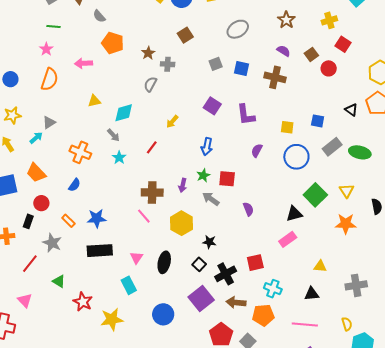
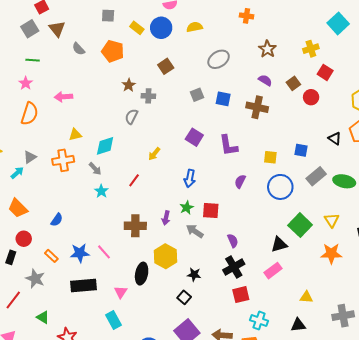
orange pentagon: (113, 43) -> (113, 51), moved
orange cross: (80, 152) -> (63, 160), moved, turned -30
pink line: (144, 216) -> (104, 252), moved
black ellipse: (164, 262) -> (142, 274), moved
black cross: (226, 274) -> (234, 267), moved

